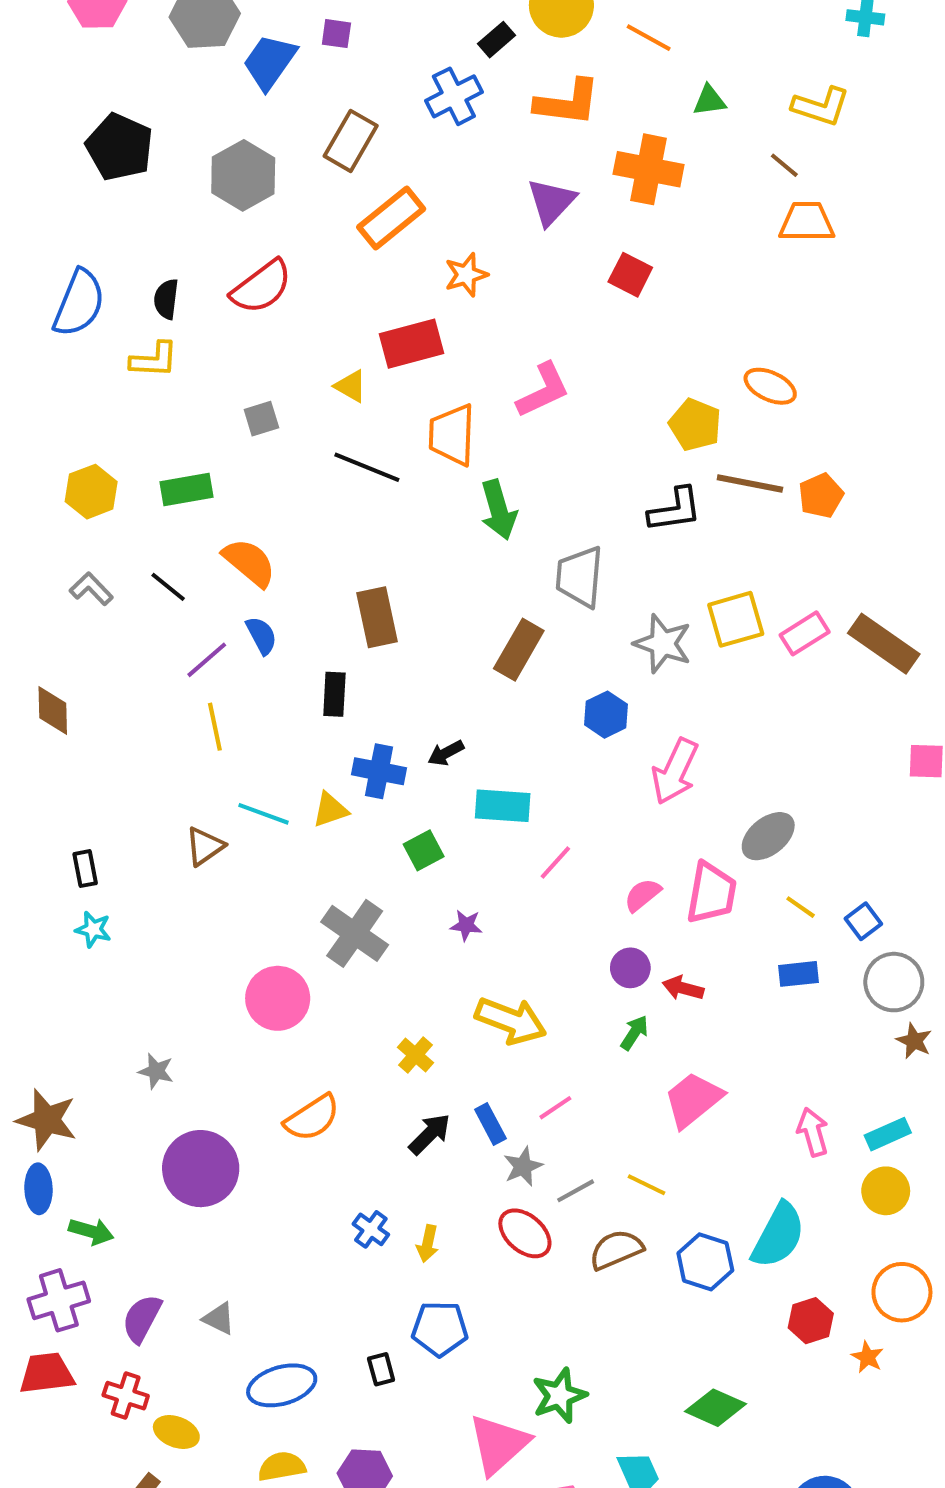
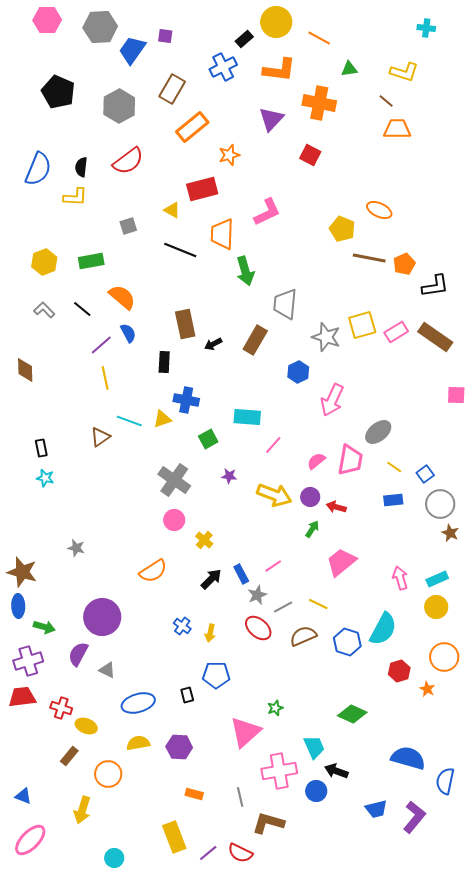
black L-shape: (675, 510) -> (435, 286), moved
black arrow: (446, 753) -> (213, 344), moved
pink circle: (278, 998) -> (174, 520), moved, size x0.7
yellow arrow: (511, 1021) -> (274, 495), moved
purple circle: (201, 1169) -> (102, 617), moved
purple semicircle: (142, 1319) -> (78, 654), moved
green star: (559, 1396) -> (275, 708), size x0.6

